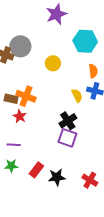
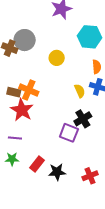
red star: (20, 116) -> (22, 110), size x1.6
black cross: (68, 121) -> (83, 119), moved
red cross: (90, 180) -> (90, 176), turned 35

